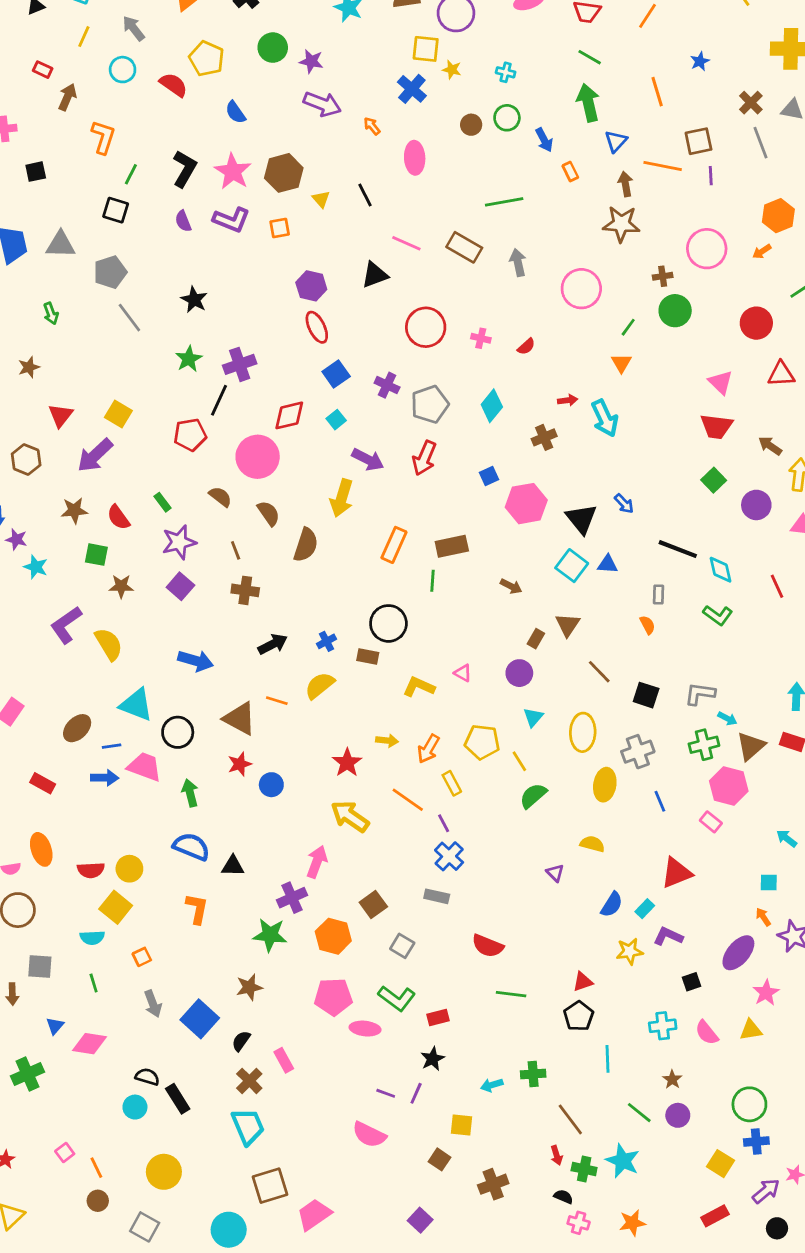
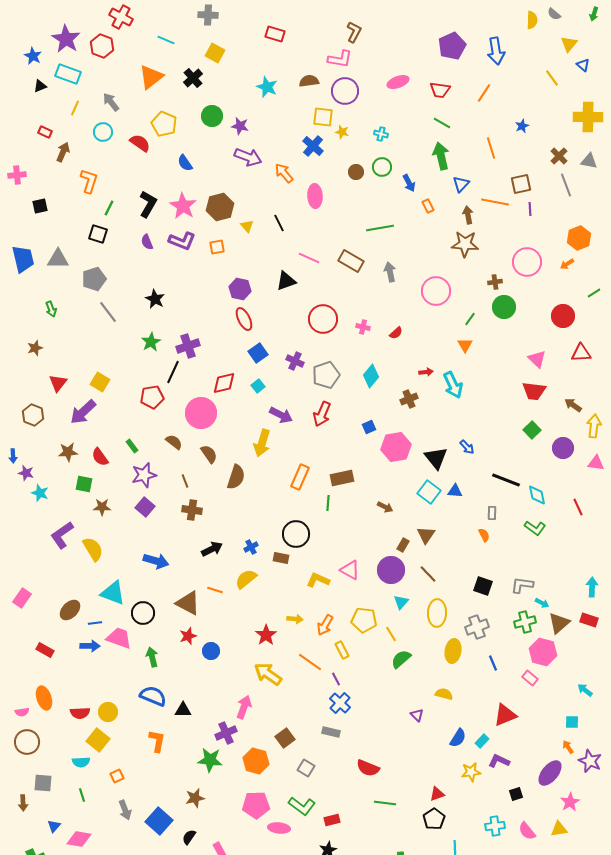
orange arrow: (372, 126) -> (284, 173), size x1.5
brown line: (599, 672) -> (428, 574), moved
pink triangle: (463, 673) -> (350, 570), size x1.5
purple circle: (519, 673) -> (391, 570), size x1.4

